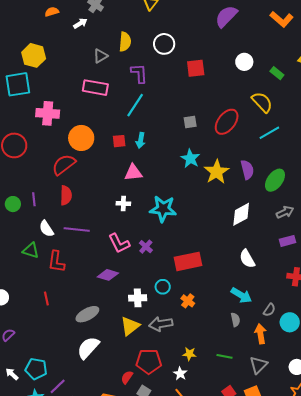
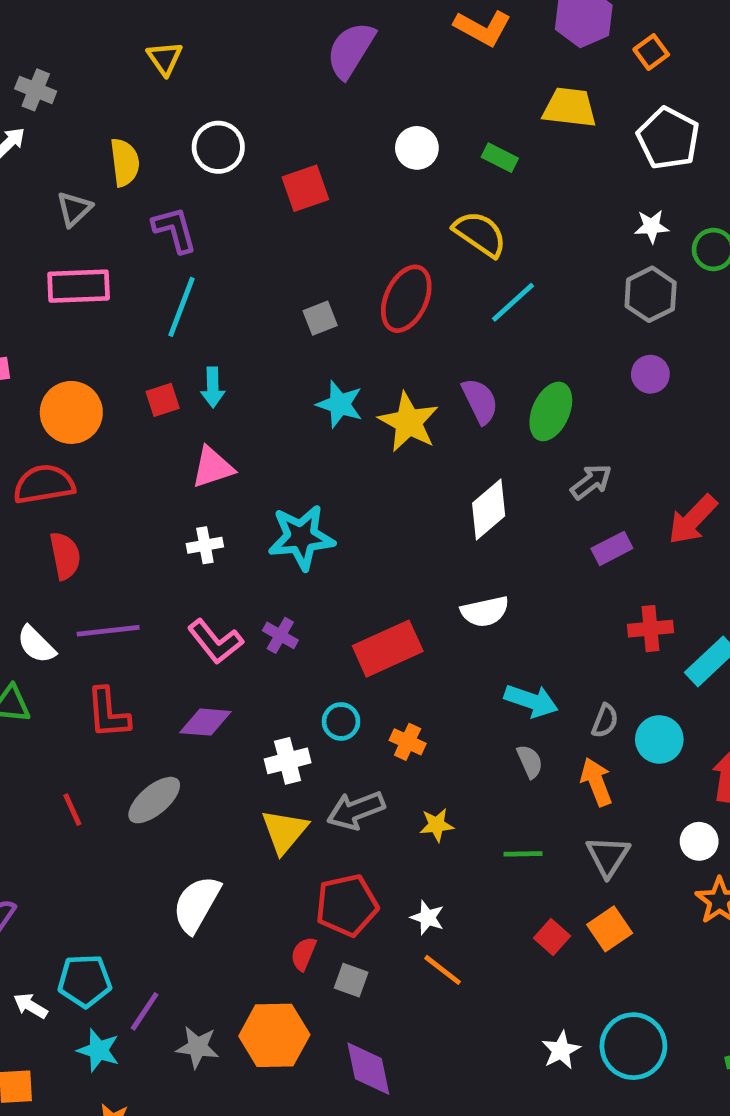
red semicircle: (64, 165) -> (44, 484), turned 40
white semicircle: (247, 259) -> (485, 611), moved, turned -60
red L-shape: (56, 262) -> (108, 713), moved
gray ellipse: (87, 314) -> (154, 800), moved
yellow star: (189, 354) -> (437, 825), moved

